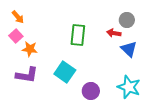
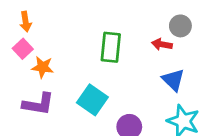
orange arrow: (18, 17) -> (26, 22), turned 32
blue triangle: (129, 49) -> (173, 80), moved

